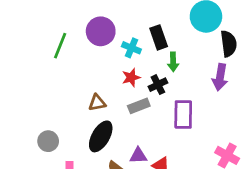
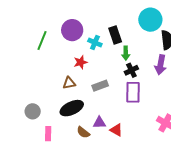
red star: (131, 77) -> (81, 62), moved
black cross: (158, 85) -> (131, 70), moved
black ellipse: (101, 136) -> (72, 108), turned 35

